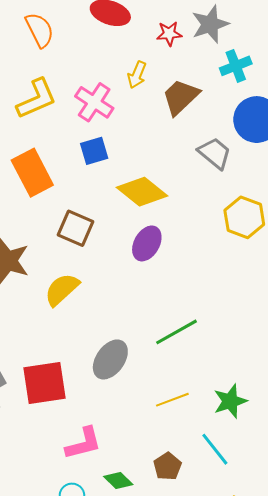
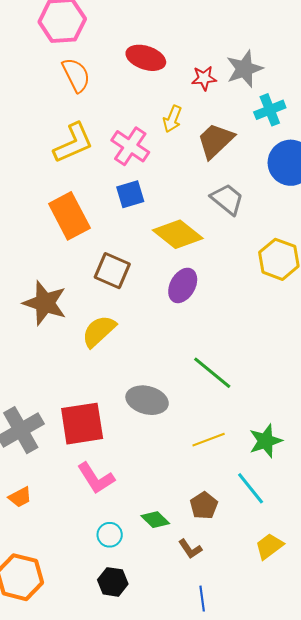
gray trapezoid: (215, 153) -> (227, 199), moved
green line: (176, 332) -> (212, 373), turned 69
gray ellipse: (110, 359) -> (147, 400), turned 69
pink L-shape: (83, 443) -> (96, 478), moved, turned 72

